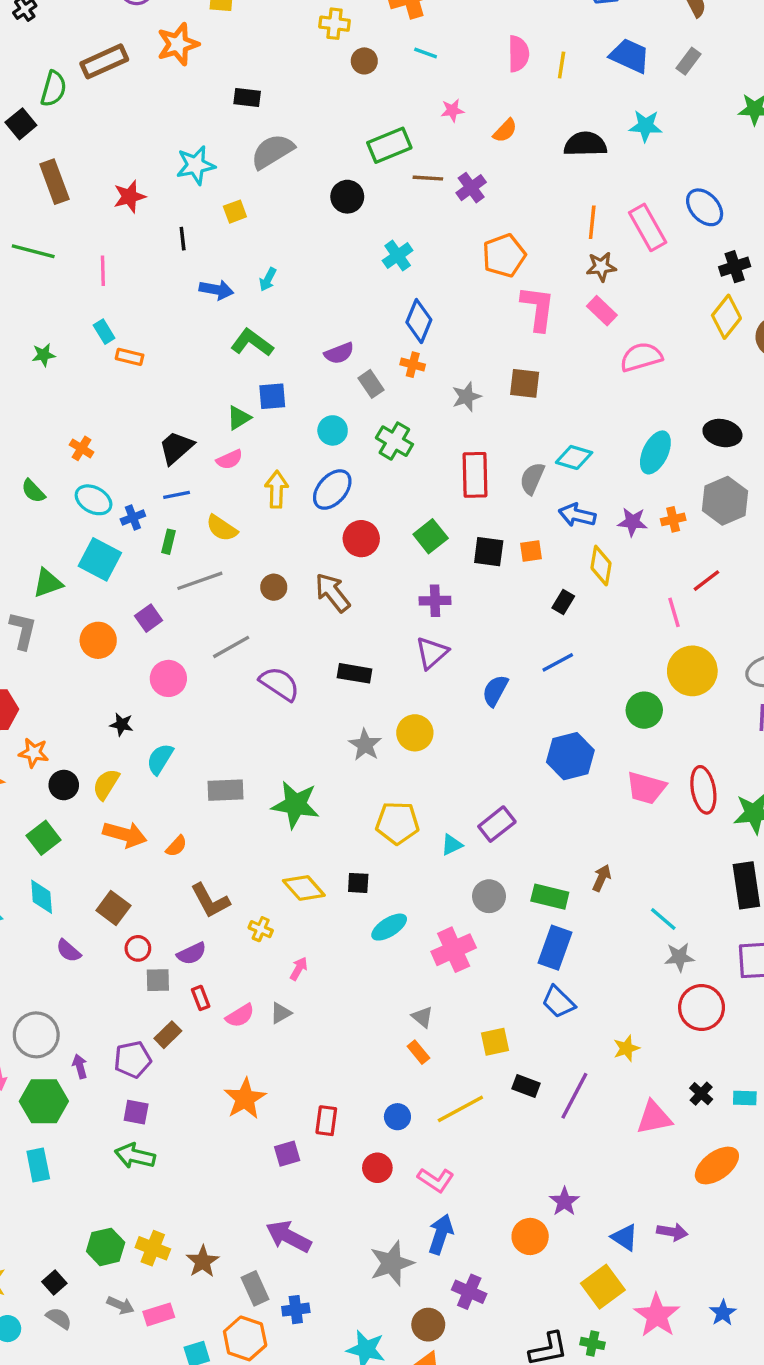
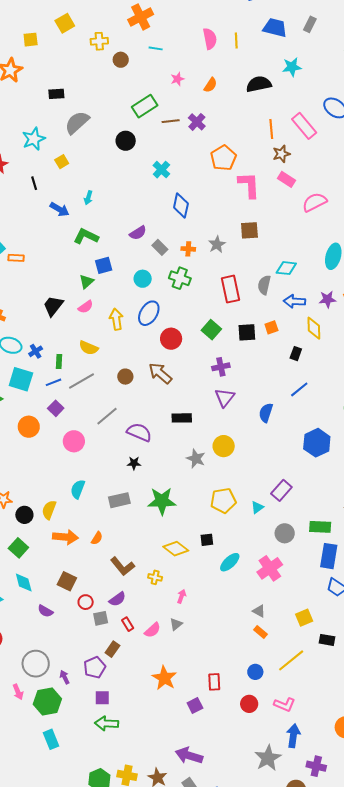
blue arrow: (216, 290) -> (59, 209), turned 30
orange cross: (413, 365) -> (188, 249), moved
blue line: (177, 495) -> (54, 382), moved
black star: (122, 724) -> (134, 463), moved
purple arrow: (289, 1236) -> (189, 756), moved

